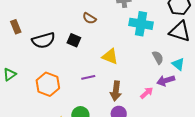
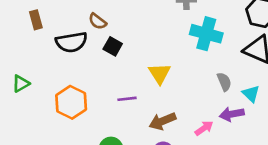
brown semicircle: (89, 18) -> (97, 21), moved
yellow triangle: (110, 56) -> (160, 74), turned 30
brown arrow: (116, 91) -> (163, 121), turned 54

